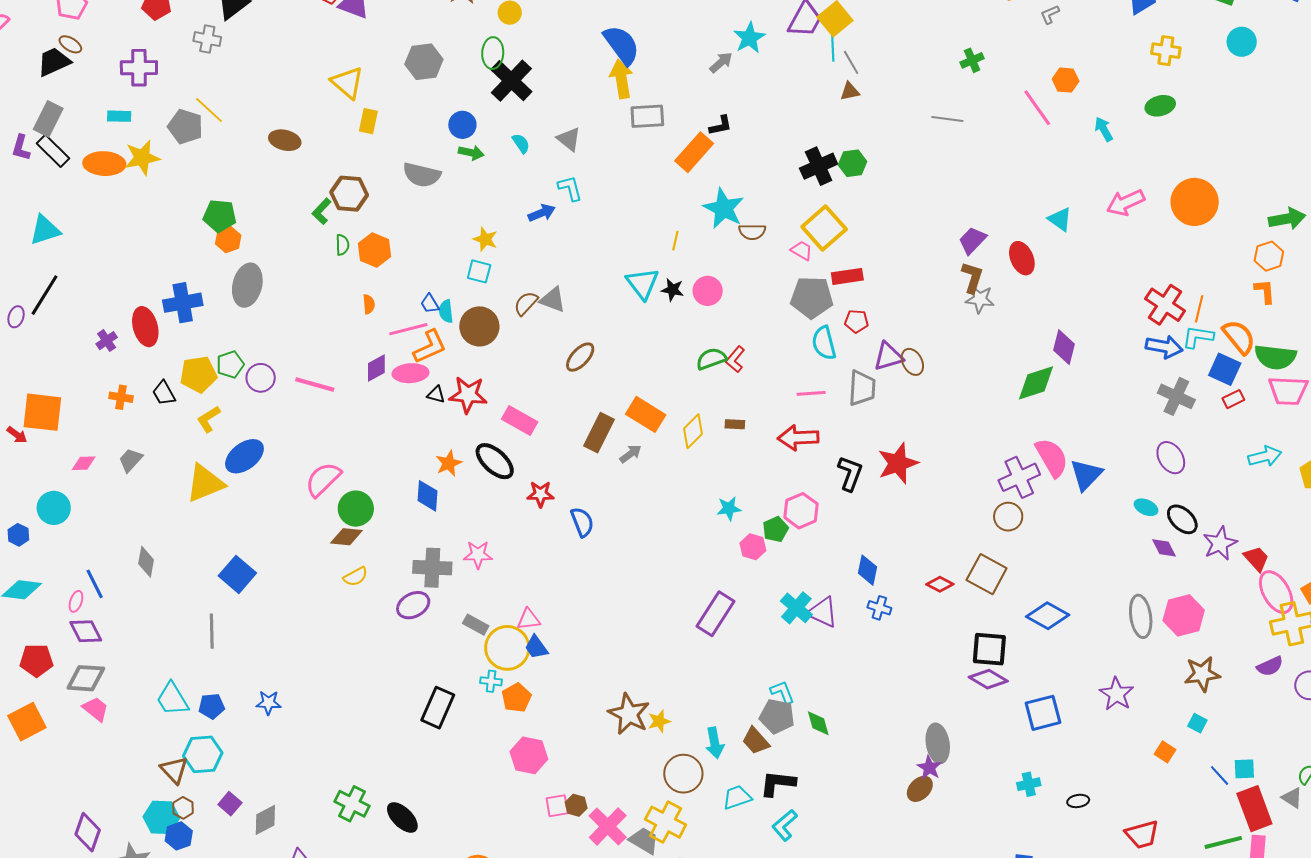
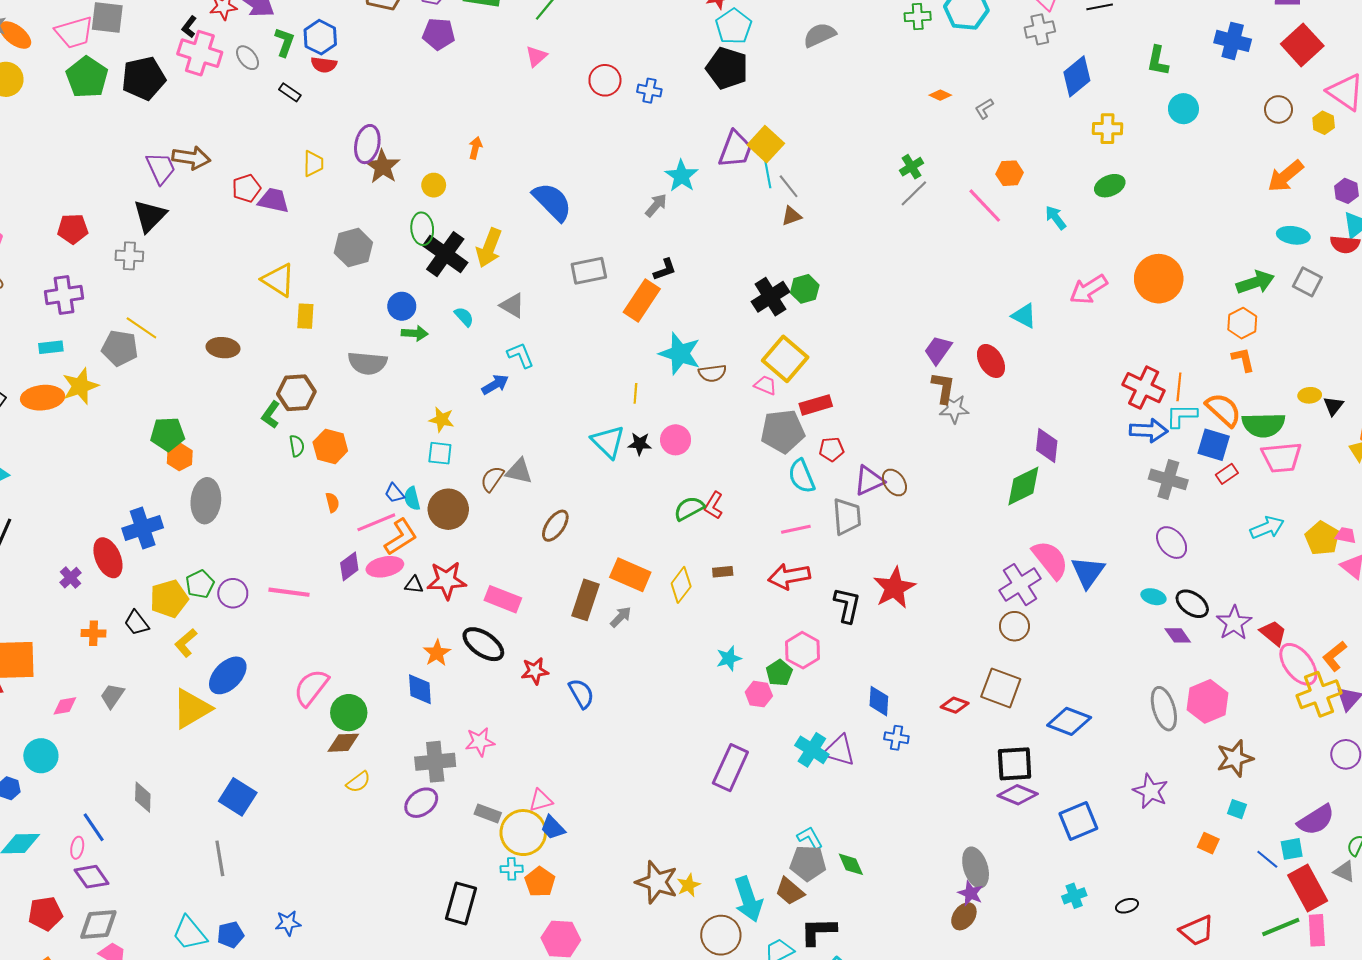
yellow arrow: (621, 79) -> (489, 248), moved, turned -141
gray line: (947, 119) -> (914, 193), moved, turned -44
purple semicircle: (1270, 666) -> (1316, 820), moved, size x1.4
cyan arrow: (715, 743) -> (748, 899), size x1.4

